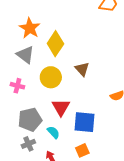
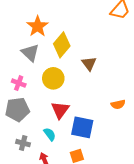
brown triangle: (82, 69) -> (89, 63), moved
gray pentagon: (30, 120) -> (17, 109), moved
gray cross: (28, 144) -> (23, 143), turned 32

